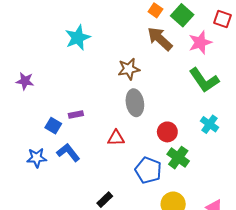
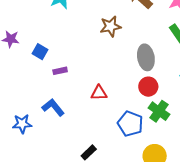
gray ellipse: (135, 103) -> (146, 57), moved
blue square: (53, 126) -> (40, 52), moved
blue star: (37, 158) -> (22, 124), moved

